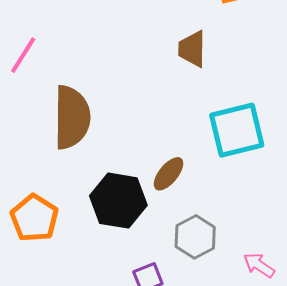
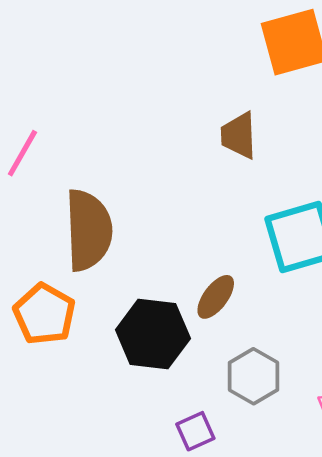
orange pentagon: (34, 218) -> (44, 314), moved

